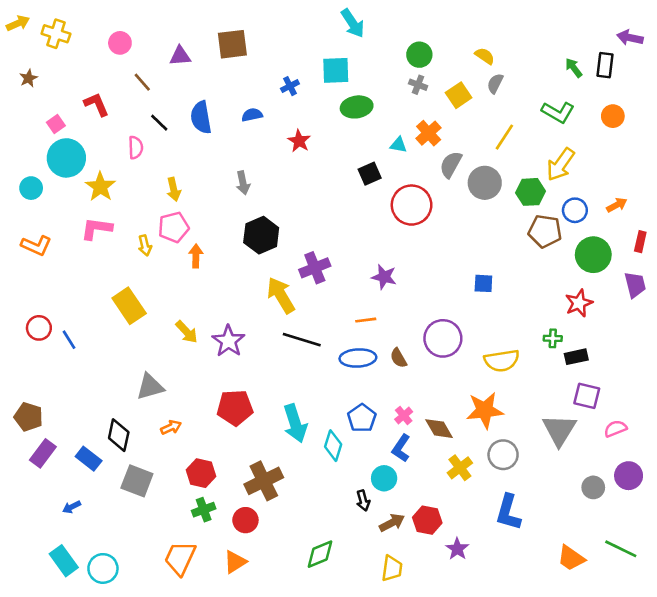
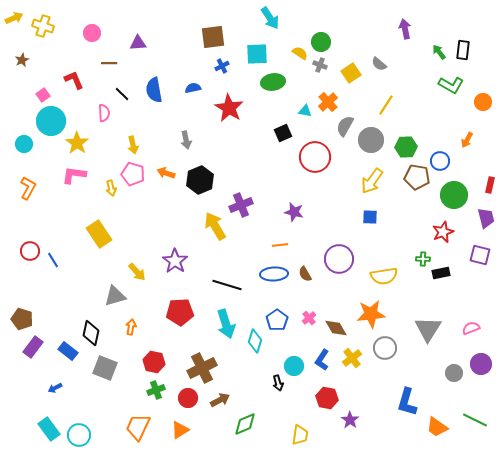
purple arrow: (630, 38) -> (405, 29), moved, turned 66
brown square: (232, 44) -> (213, 37), moved
yellow semicircle: (485, 56) -> (300, 53), moved
brown line: (142, 82) -> (109, 63), turned -49
gray semicircle: (495, 83) -> (379, 64), turned -77
green L-shape: (558, 112) -> (451, 85), moved
orange circle: (613, 116) -> (483, 102), moved
red star: (299, 141) -> (229, 108), size x1.6
yellow arrow: (561, 164) -> (372, 181), moved
orange arrow: (617, 205) -> (467, 140), moved, turned 147
pink pentagon: (174, 227) -> (133, 174), turned 30
orange L-shape: (36, 246) -> (28, 188), turned -85
orange arrow: (196, 256) -> (166, 173), moved, turned -72
yellow arrow: (187, 332) -> (137, 272), moved
black line: (302, 340) -> (227, 285), moved
purple square: (587, 396) -> (480, 255), moved
orange arrow: (171, 427) -> (131, 327), turned -56
blue L-shape: (401, 448) -> (322, 360), moved
blue L-shape: (508, 512) -> (407, 402), moved
brown arrow: (392, 523) -> (220, 400), moved

